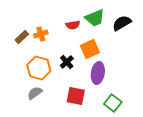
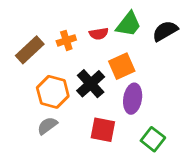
green trapezoid: (95, 18) -> (129, 24), turned -30
orange cross: (41, 34) -> (66, 40), moved
brown rectangle: (22, 37) -> (30, 50), size x1.5
black cross: (67, 62) -> (91, 84), size x1.5

